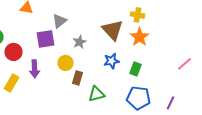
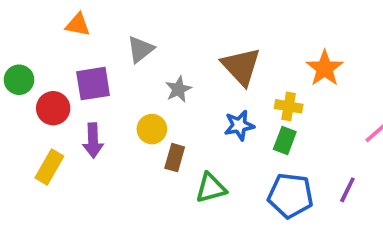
yellow cross: (138, 15) -> (289, 106), moved
orange star: (140, 37) -> (325, 68), moved
purple square: (46, 39) -> (93, 84), moved
purple line: (171, 103) -> (347, 190), moved

